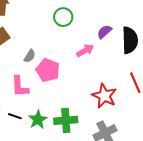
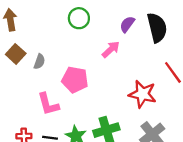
gray semicircle: (30, 56) -> (39, 62), moved

